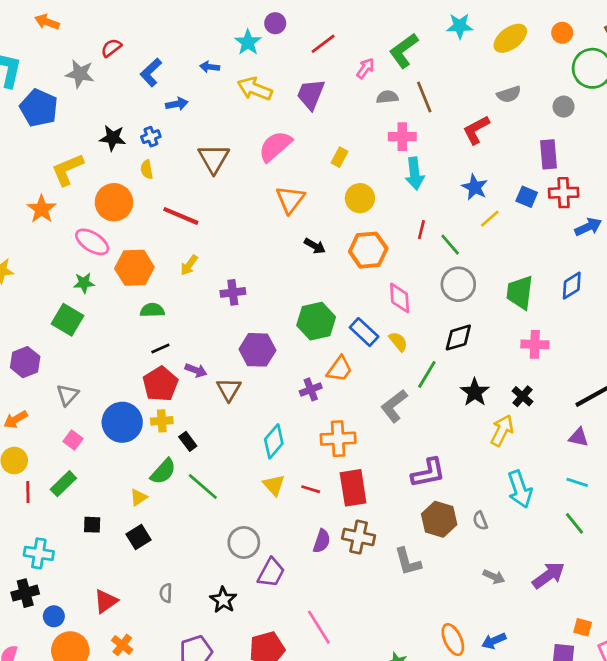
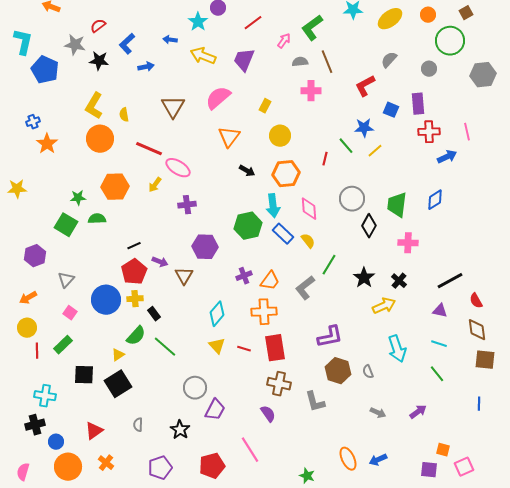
gray semicircle: (509, 94) -> (389, 60), turned 150
blue cross: (151, 137) -> (33, 122), moved
black star: (113, 138) -> (99, 61), moved
yellow L-shape: (68, 169) -> (94, 106), moved, turned -36
cyan arrow: (415, 174) -> (273, 206), moved
blue star: (475, 187) -> (364, 128), turned -30
blue square: (527, 197) -> (391, 110), moved
pink ellipse: (92, 242) -> (178, 168), moved
green line: (450, 245) -> (346, 146), moved
green semicircle: (152, 310) -> (97, 219), moved
black diamond: (458, 338) -> (369, 226), moved, turned -45
orange trapezoid: (339, 369) -> (270, 281), moved
yellow arrow: (502, 430) -> (384, 306), turned 40
black square: (92, 525) -> (84, 375), size x1.5
black square: (139, 537) -> (118, 384), size x1.5
purple semicircle: (322, 541) -> (268, 414), moved, turned -54
purple arrow: (549, 575) -> (418, 412), size x0.7

